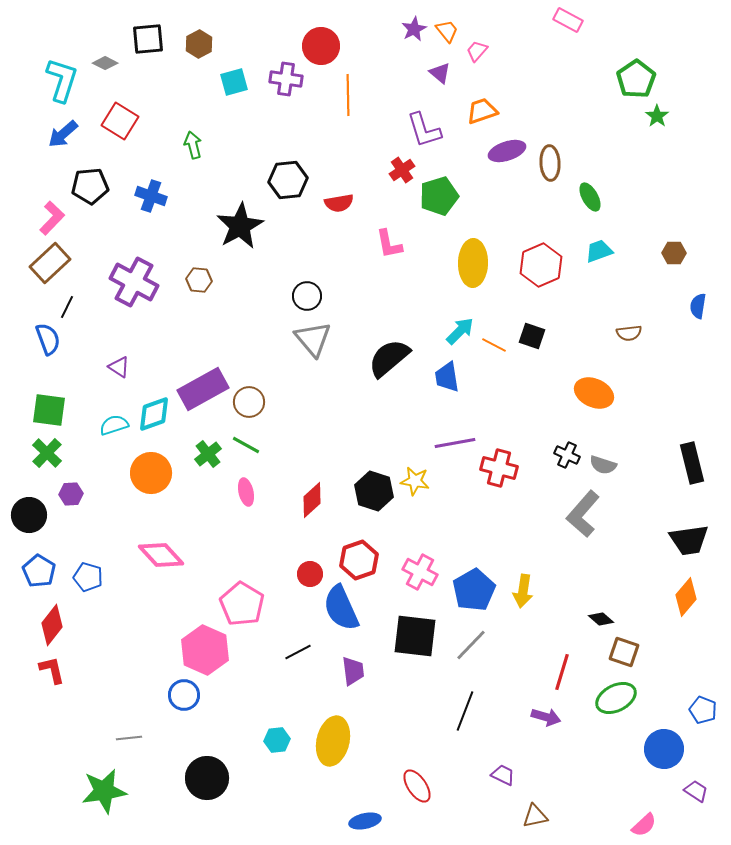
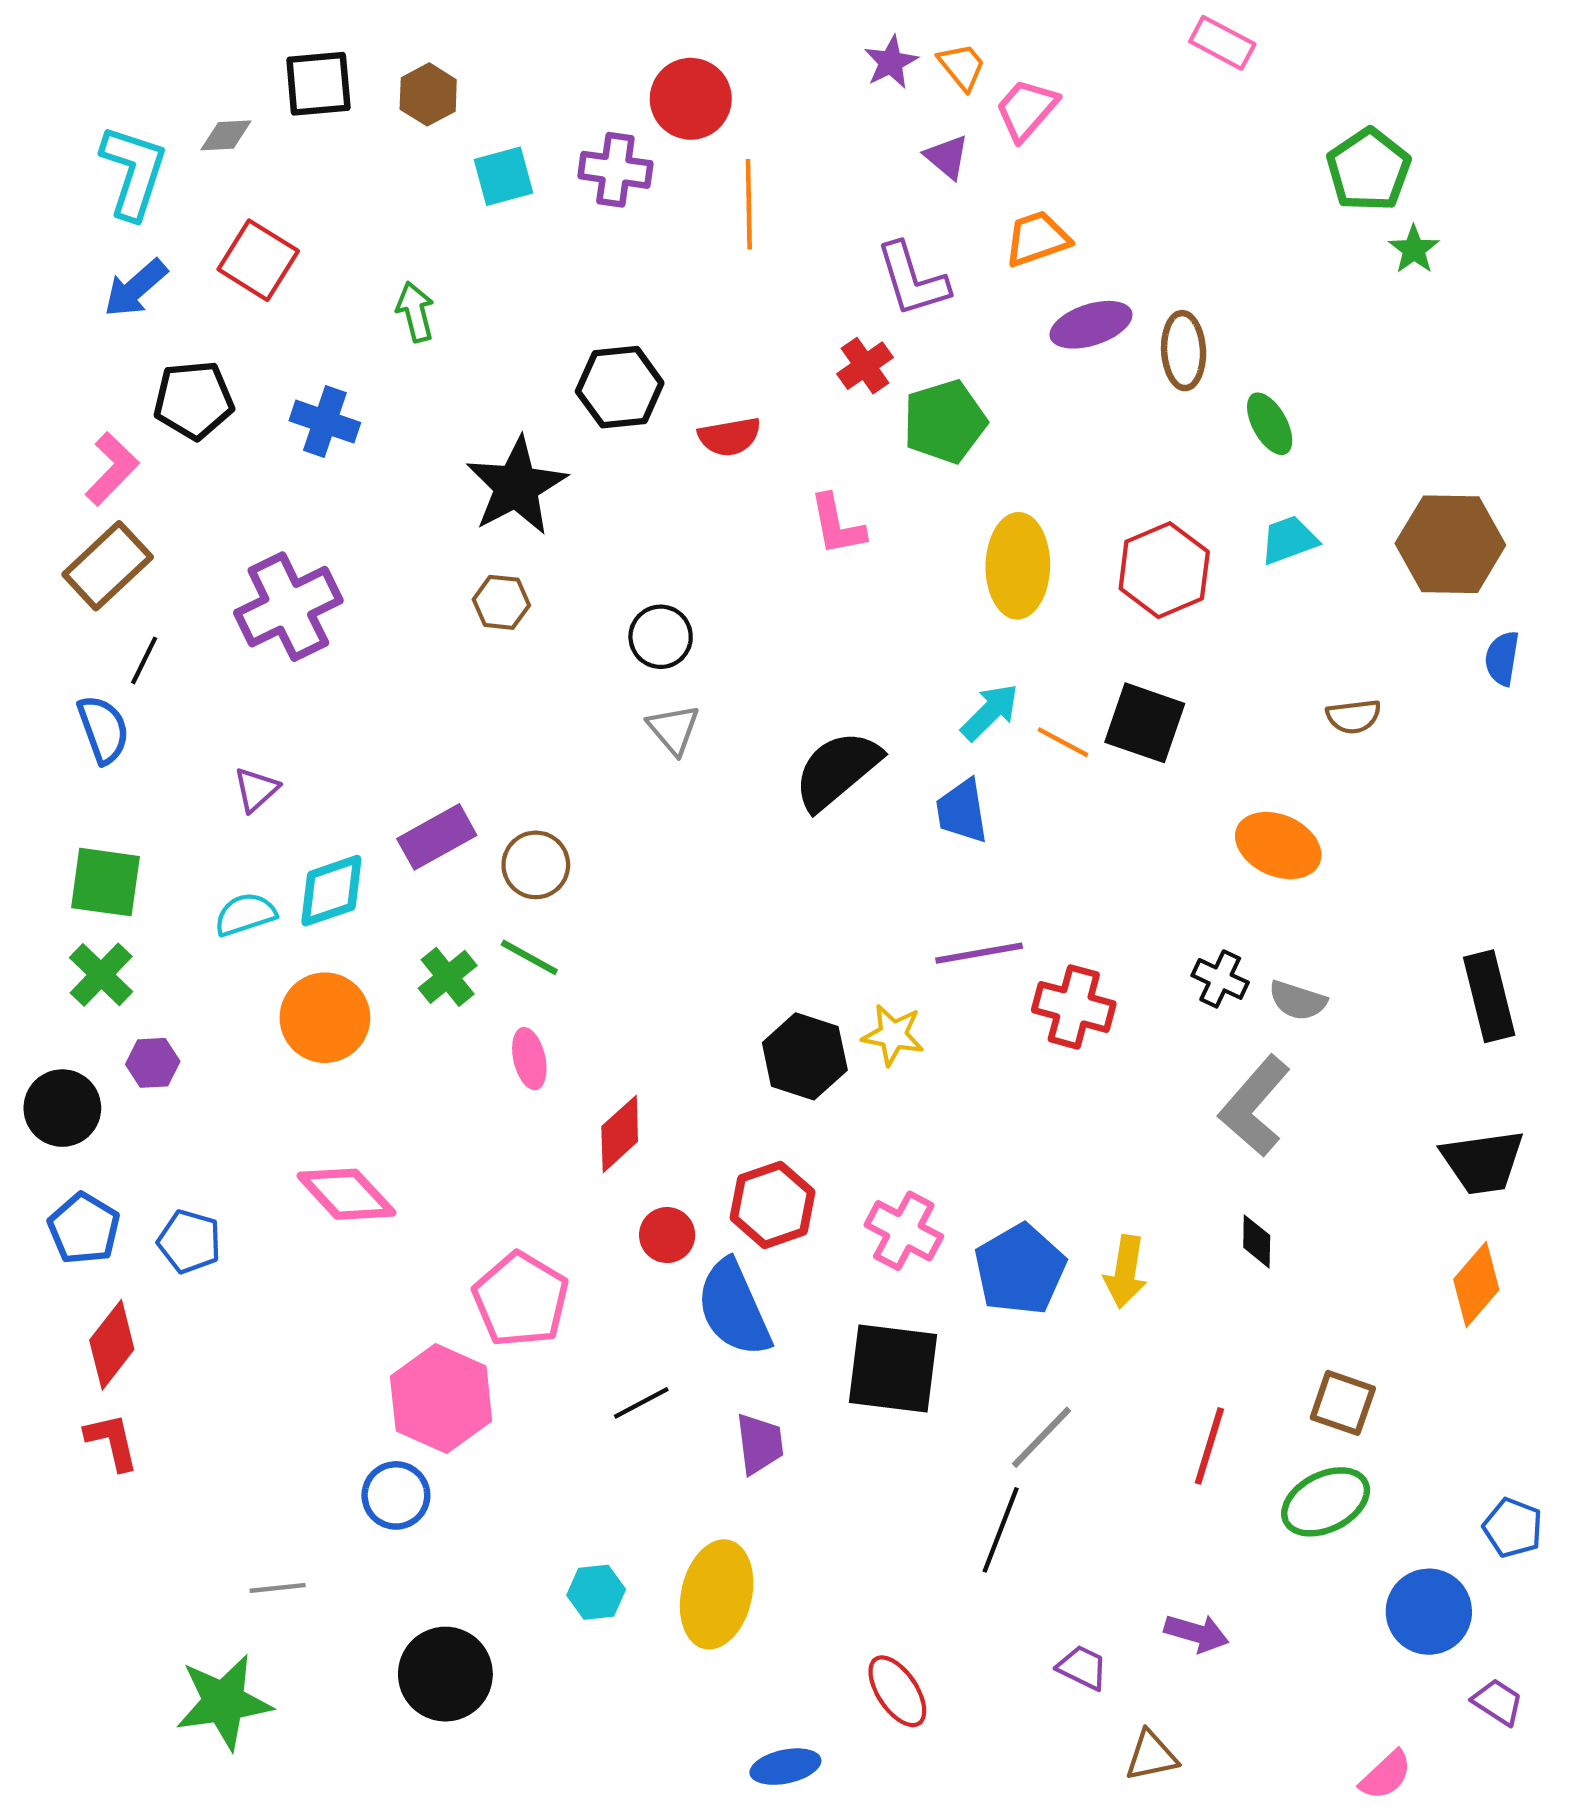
pink trapezoid: (477, 51) -> (1026, 110), size x1.4
gray diamond: (105, 63) -> (226, 135), turned -30
brown hexagon: (674, 253) -> (1450, 544), size x2.0
brown hexagon: (199, 280) -> (501, 602), moved
purple cross: (134, 282) -> (288, 607), turned 36
black square: (532, 336) -> (1145, 723), size x1.4
gray triangle: (313, 339) -> (674, 729), size x0.7
purple triangle: (119, 367) -> (256, 790), turned 45
purple rectangle: (203, 389) -> (437, 837), size x0.7
red diamond: (312, 500) -> (620, 1134), moved
black diamond: (601, 619) -> (1257, 1241), moved, turned 50
gray line: (471, 645) -> (1042, 1437), moved
purple arrow: (546, 717) -> (1196, 1633), moved

